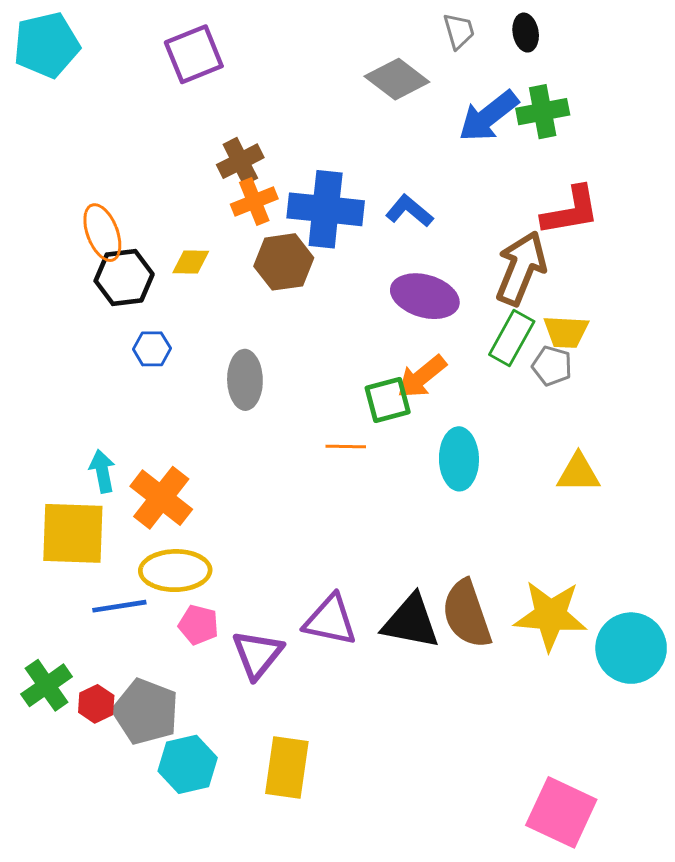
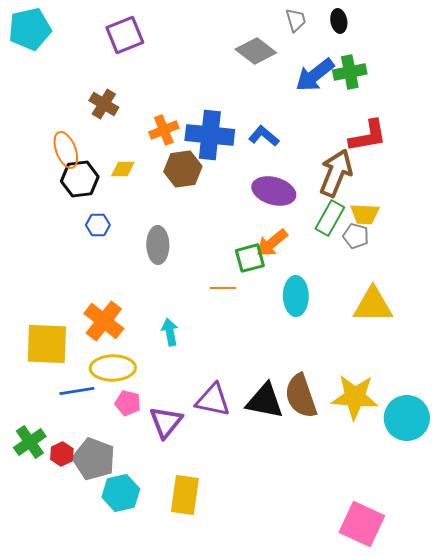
brown cross: (240, 161) -> (104, 104), moved, turned -32
cyan arrow: (102, 471) -> (170, 332), moved
yellow triangle: (578, 473) -> (373, 305), size x1.4

